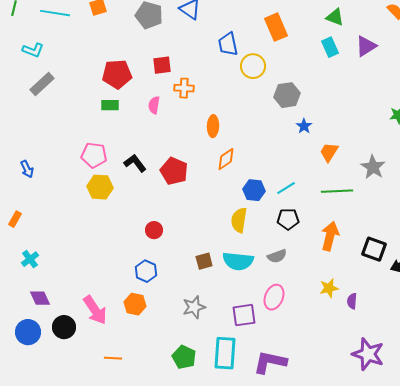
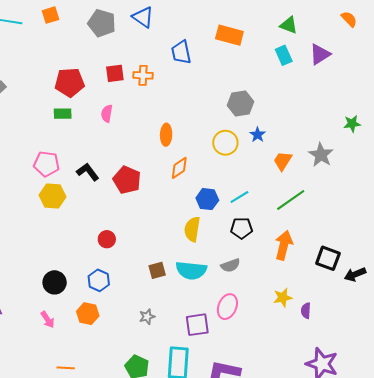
orange rectangle: (276, 27) -> (229, 35), turned -52
yellow circle: (253, 66) -> (225, 143), moved
orange cross: (184, 88) -> (143, 75), moved
gray star: (373, 167) -> (321, 155), moved
green line: (337, 191) -> (291, 200), turned -32
gray star: (194, 307) -> (147, 317), size x0.7
pink arrow: (95, 310) -> (48, 320), size x0.6
black circle: (64, 327) -> (55, 282), moved

